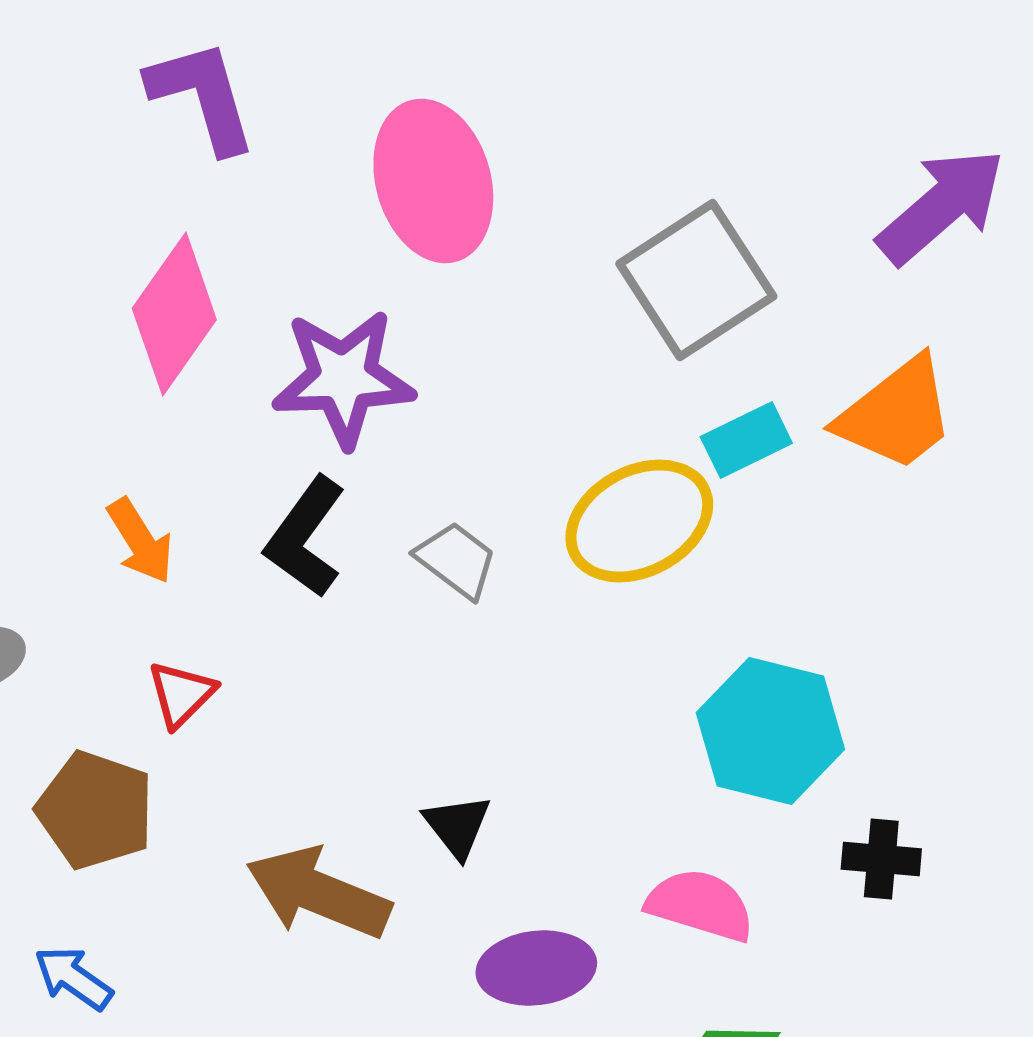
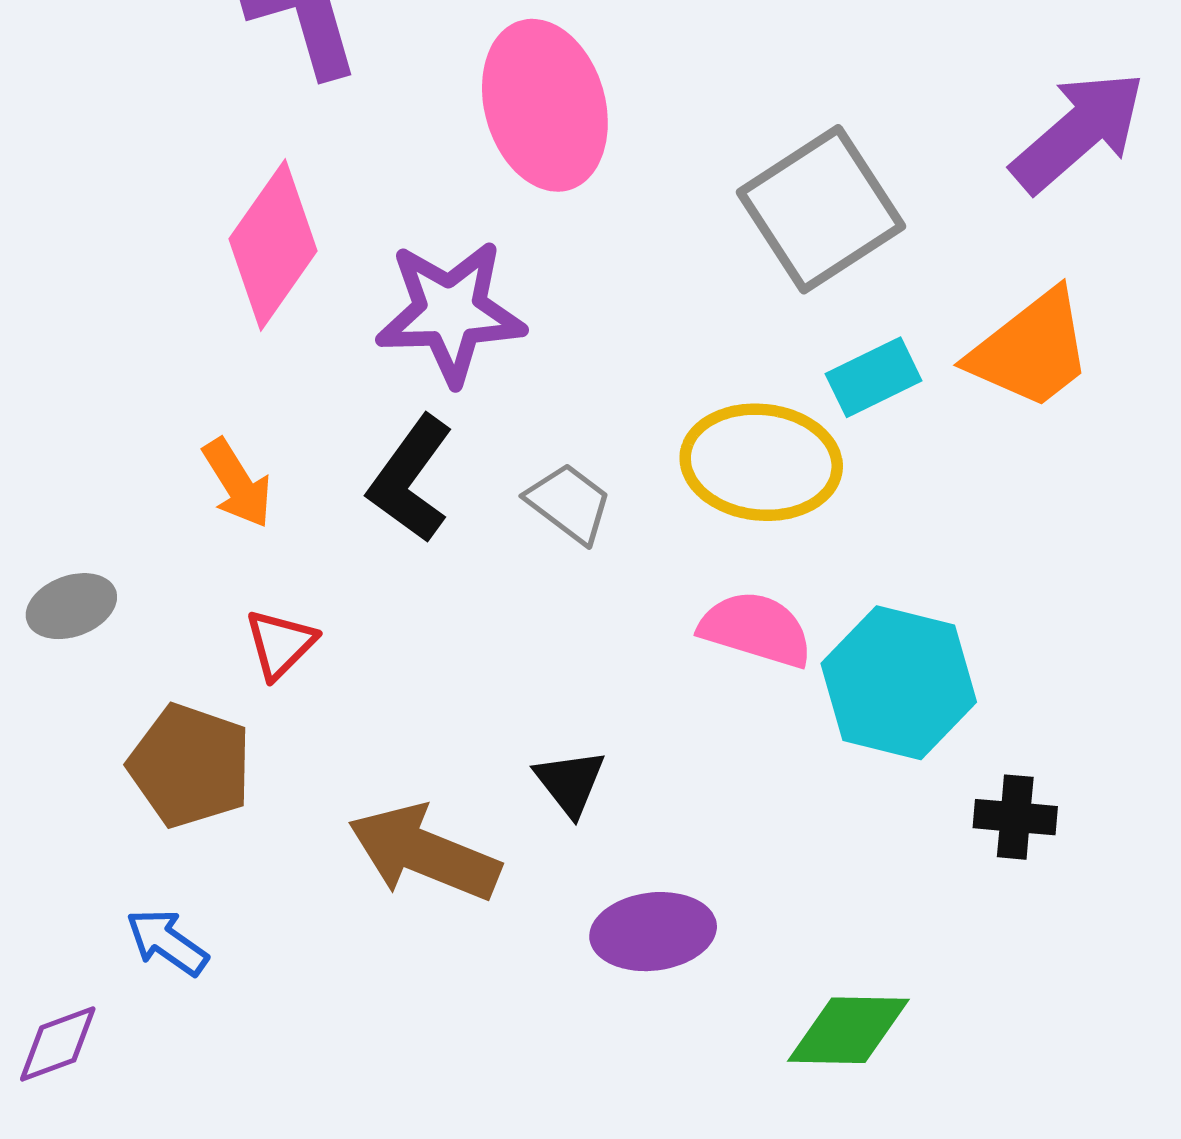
yellow ellipse: (639, 521) -> (761, 462), turned 34
pink semicircle: (700, 905) -> (756, 629), moved

